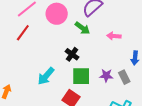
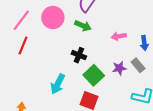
pink arrow: (114, 36) -> (119, 36), moved
green square: (81, 76) -> (94, 75), turned -30

